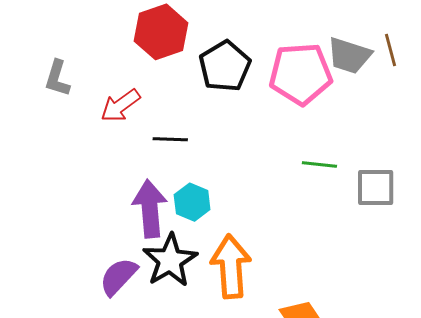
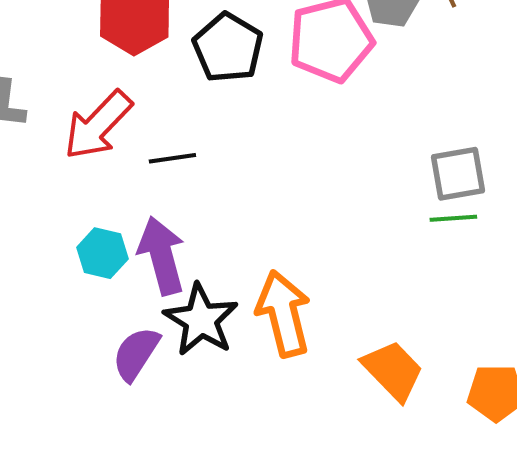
red arrow: (120, 106) -> (98, 125), size x1.4
green line: (319, 165) -> (453, 218), moved
cyan hexagon: (192, 202) -> (102, 253), moved

